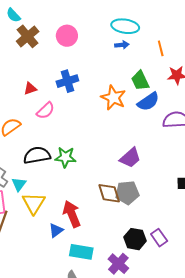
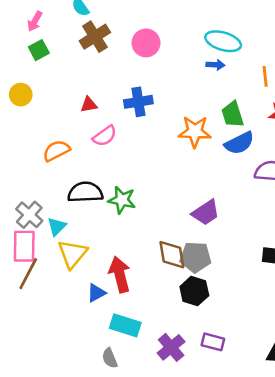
orange star: (113, 98) -> (195, 132), turned -30
purple rectangle: (159, 238) -> (213, 342), moved, turned -48
black hexagon: (135, 239) -> (194, 291), moved

